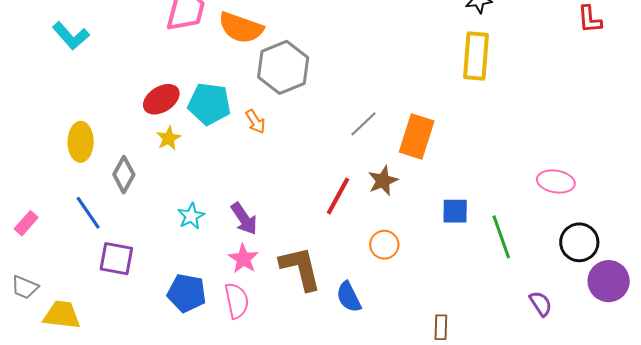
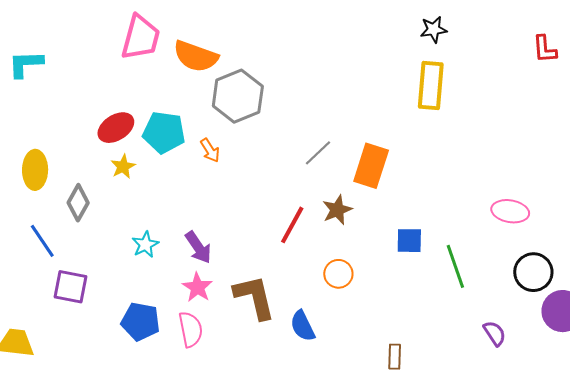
cyan L-shape: (71, 36) -> (26, 64), turned 129

